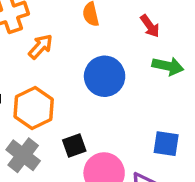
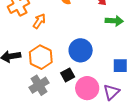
blue circle: (105, 76) -> (81, 50), moved
gray cross: (23, 155) -> (39, 85), turned 30

